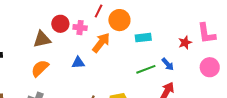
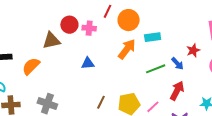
orange arrow: (101, 43) -> (127, 49), moved
red star: (185, 43) -> (193, 50), moved
orange semicircle: (40, 68) -> (31, 66), moved

